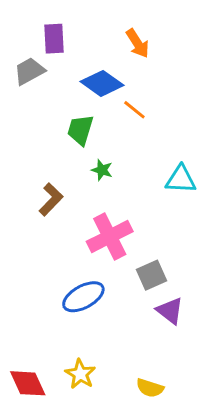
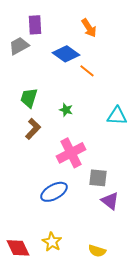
green trapezoid: (80, 130) -> (29, 98), moved
gray square: (151, 275) -> (98, 178), turned 30

